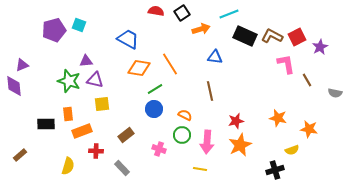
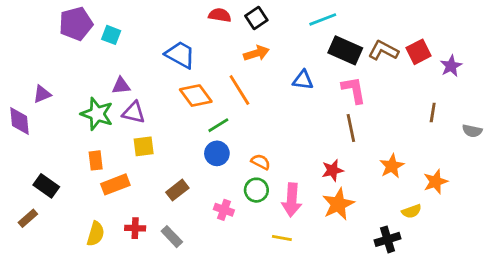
orange arrow: (201, 29) -> (256, 53), moved
purple pentagon: (54, 30) -> (76, 24), moved
pink L-shape: (286, 64) -> (354, 90), moved
purple triangle: (22, 65) -> (42, 94), moved
orange diamond: (139, 68) -> (196, 96), turned 45
brown line: (307, 80) -> (433, 112), turned 40
brown line: (210, 91) -> (351, 128), moved
orange star: (278, 118) -> (392, 166), turned 30
black rectangle: (46, 124) -> (46, 186), moved, turned 36
orange star: (309, 129) -> (436, 182), turned -30
red cross: (96, 151) -> (135, 228), moved

